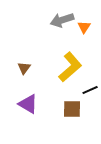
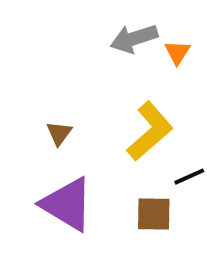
purple triangle: (28, 104) -> (67, 204), size x1.4

